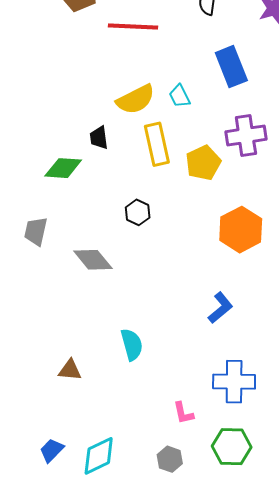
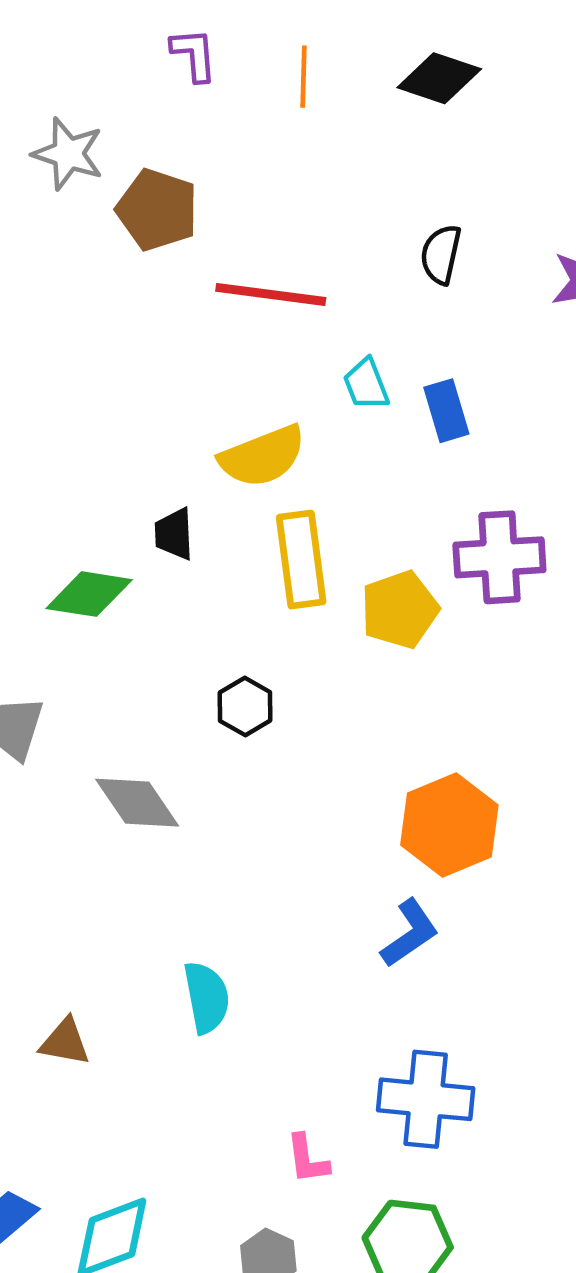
blue rectangle: (231, 67) -> (446, 411), moved, size x0.7
cyan trapezoid: (180, 96) -> (366, 384), moved
orange hexagon: (241, 230) -> (449, 825), moved

